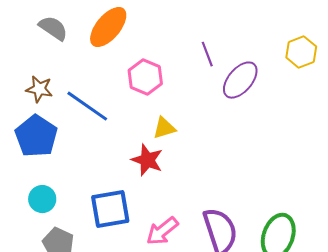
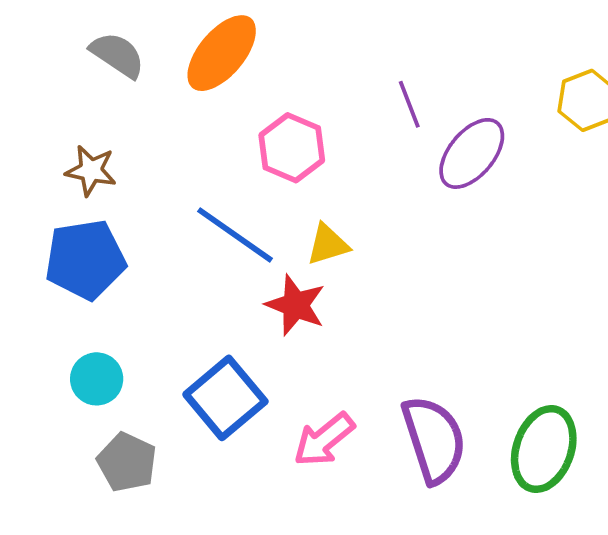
blue line: (87, 106) -> (235, 235), moved
blue pentagon: (36, 136) -> (85, 260), turned 30
blue square: (110, 209) -> (225, 398), turned -30

